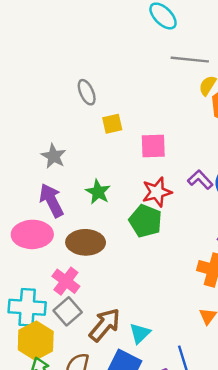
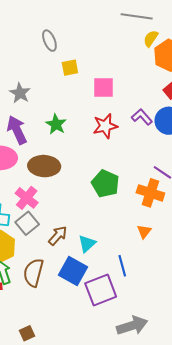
green pentagon: (145, 221) -> (105, 184), moved
brown arrow: (105, 325) -> (58, 236), size x0.7

